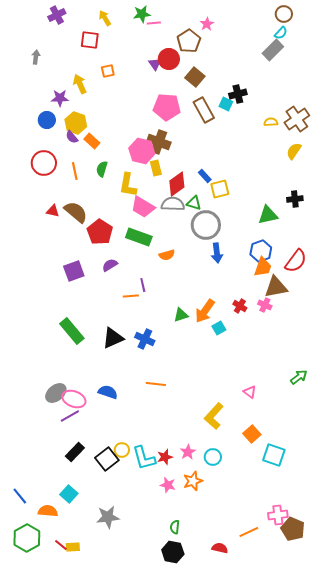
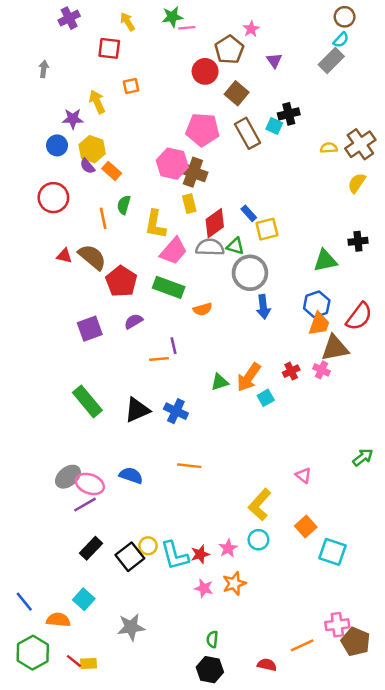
purple triangle: (155, 64) -> (274, 60), moved
pink hexagon: (142, 151) -> (172, 164), moved
orange line: (75, 171) -> (103, 218), moved
pink trapezoid: (143, 207) -> (173, 251), turned -80
red cross: (240, 306) -> (291, 371), turned 32
cyan circle: (213, 457) -> (258, 540), moved

